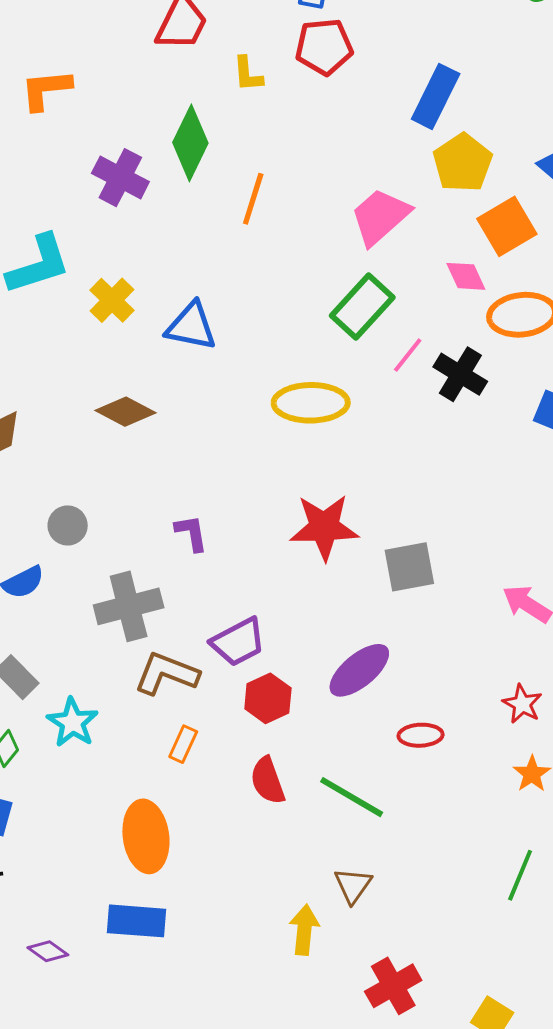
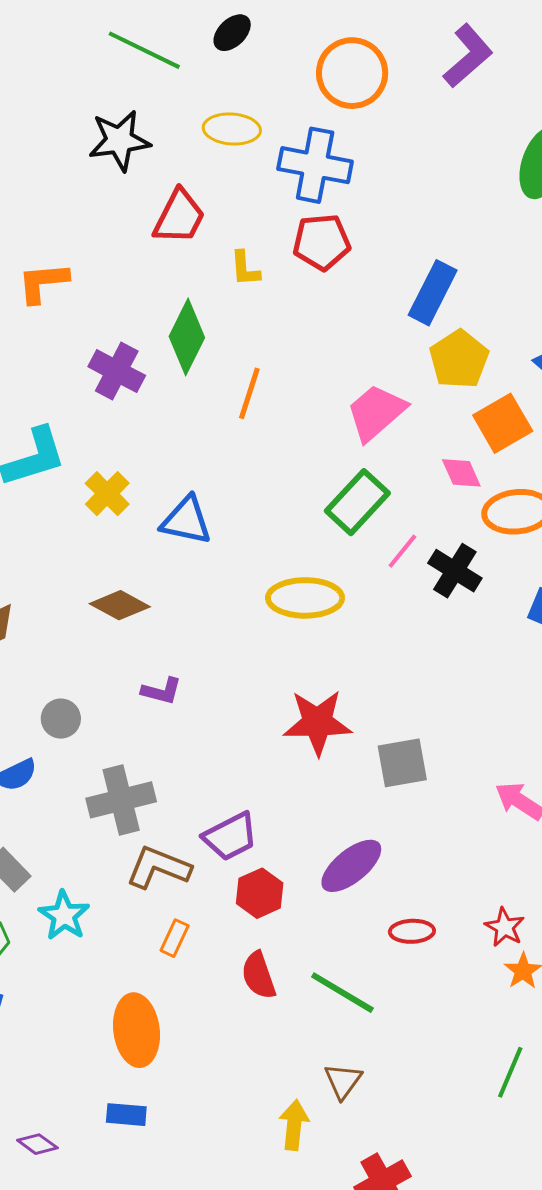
purple L-shape: (191, 533) -> (162, 691), moved, turned 114
red star: (522, 704) -> (505, 927), moved
blue rectangle: (136, 921) -> (126, 1115), size x0.7

